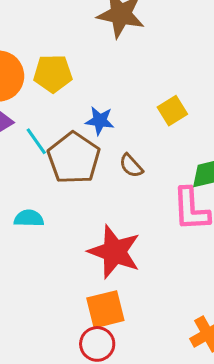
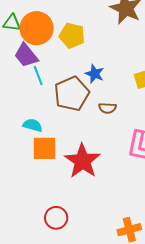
cyan line: (36, 141) -> (38, 76), moved
brown semicircle: (131, 166) -> (107, 108), turned -60
orange square: (105, 309) -> (44, 148), moved

